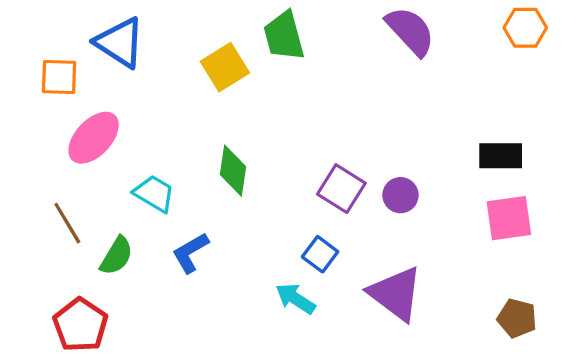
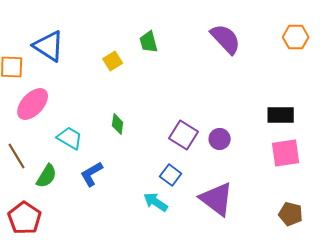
green trapezoid: (284, 36) -> (149, 42), size x0.7
yellow square: (225, 67) -> (113, 61), size x0.7
green diamond: (233, 171) -> (118, 124), size x0.7

